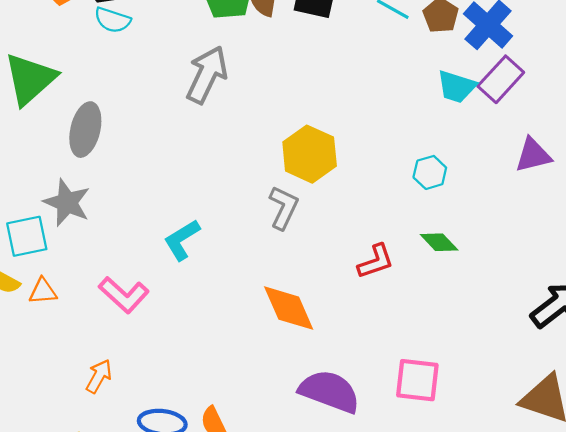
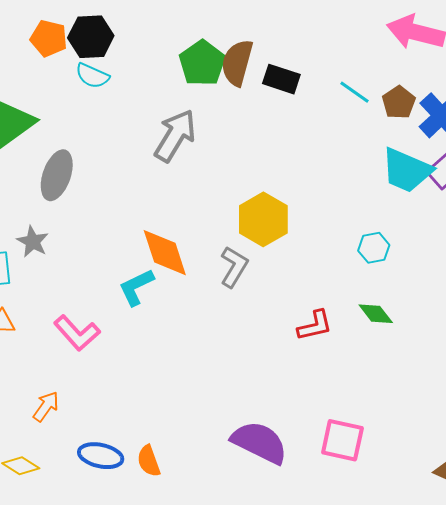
cyan trapezoid: (456, 87) -> (407, 170), size x1.4
gray star: (67, 203) -> (33, 242), size x0.7
orange diamond: (289, 308) -> (165, 253), moved

